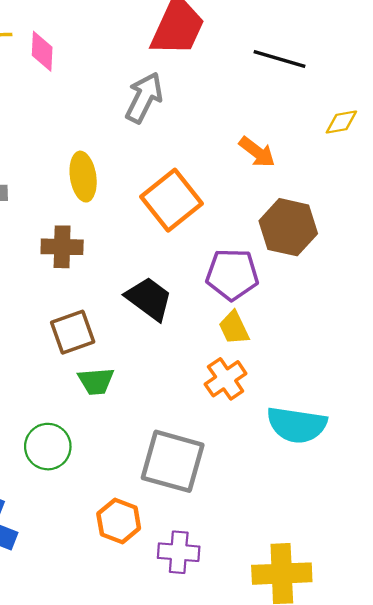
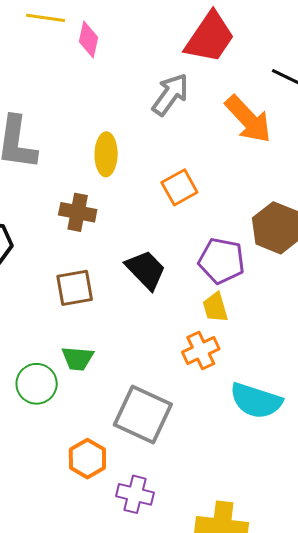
orange arrow: (257, 152) -> (248, 119), moved, size x1.6
orange square: (171, 200) -> (179, 187), size x0.7
green trapezoid: (96, 381) -> (78, 358), moved

